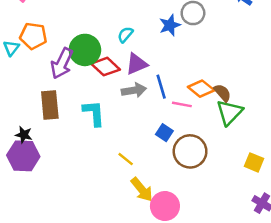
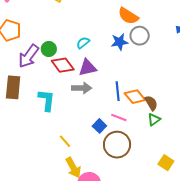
green circle: (85, 50) -> (49, 49), size x0.6
blue line: (161, 87) -> (118, 91), moved
pink line: (182, 104) -> (119, 118), moved
green triangle: (230, 112) -> (154, 120), size x0.6

